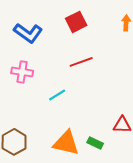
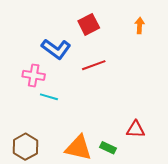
blue L-shape: (28, 33) -> (56, 49), moved
cyan line: (57, 95) -> (49, 97), moved, turned 48

